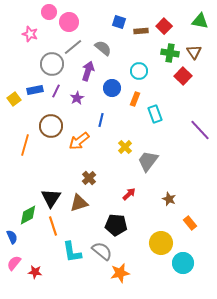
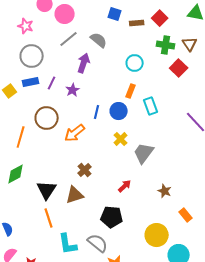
gray circle: (52, 64) -> (32, 56), moved
blue circle: (112, 88) -> (119, 111), moved
green diamond: (28, 215) -> (16, 174), moved

